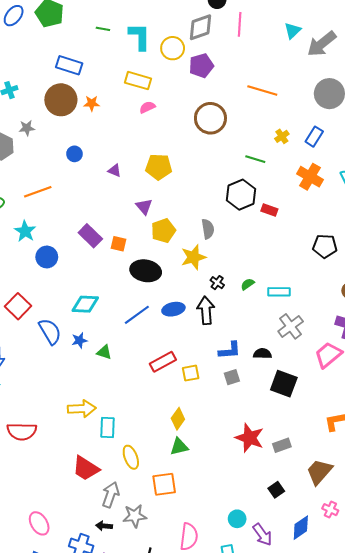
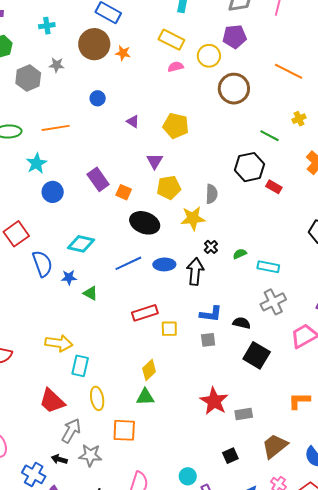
yellow circle: (173, 48) -> (209, 56), moved

